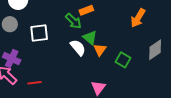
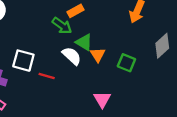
white square: (39, 33) -> (23, 61), moved, turned 30
red line: (35, 83) -> (47, 76), moved, turned 32

